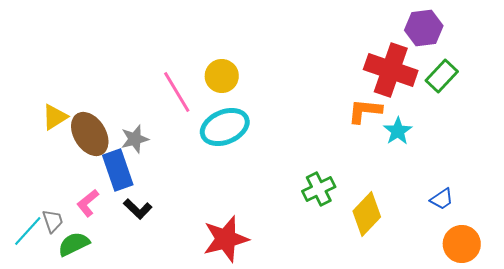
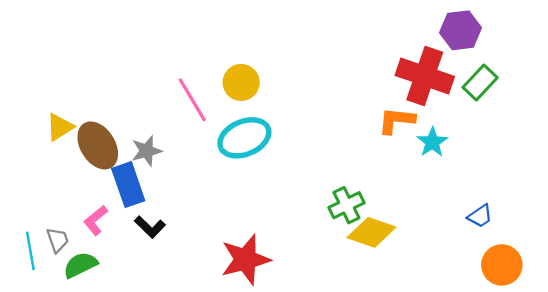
yellow diamond: (367, 214) -> (371, 232), moved, turned 66
cyan line: (28, 231) -> (30, 251), turned -52

